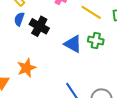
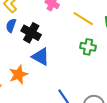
blue triangle: (73, 44) -> (41, 57), moved

